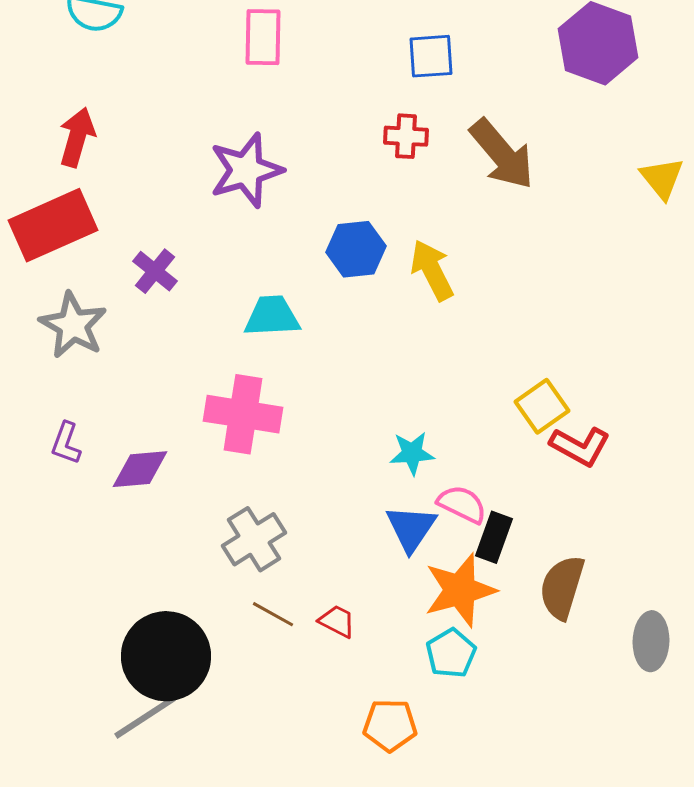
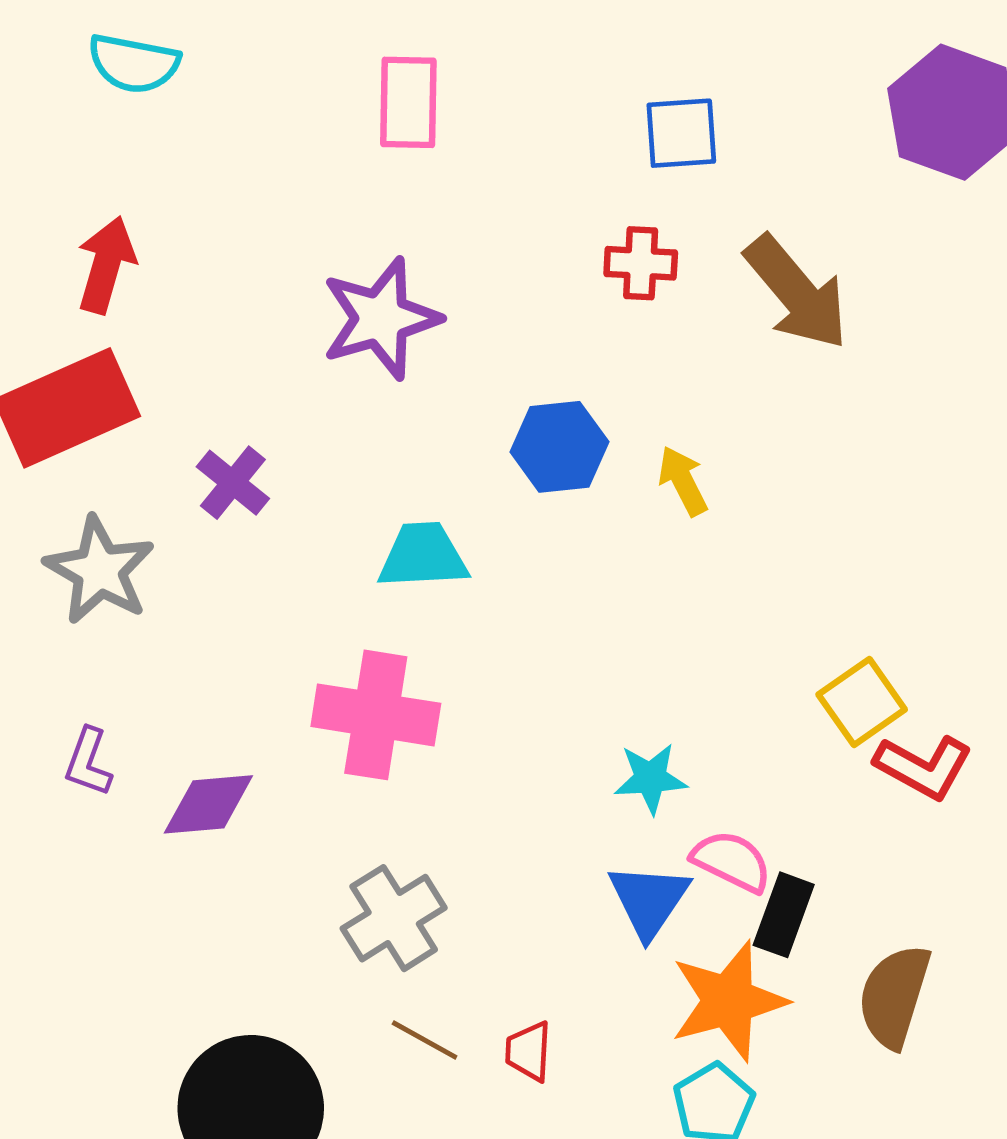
yellow arrow: (432, 270) -> (683, 481), size x0.7
red trapezoid: (337, 621) -> (529, 1051), turned -114

